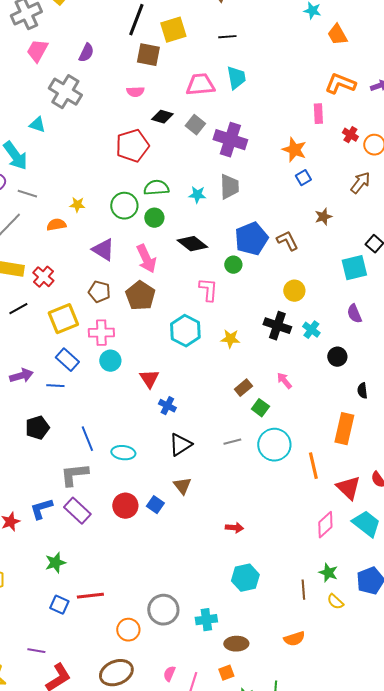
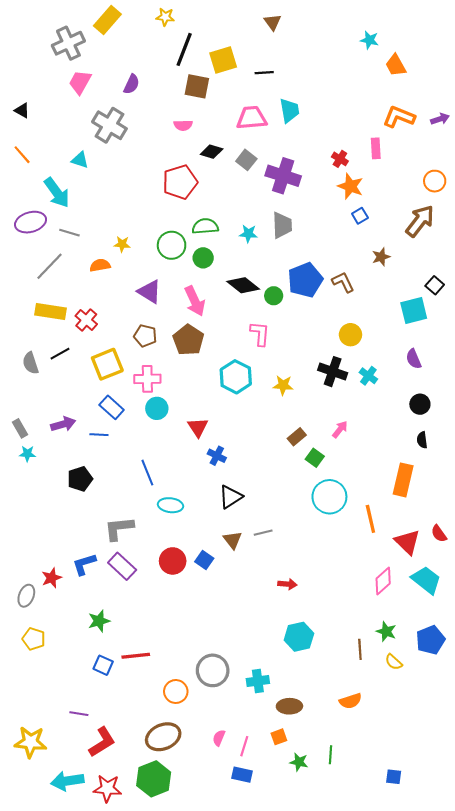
black line: (227, 37) -> (264, 73), moved
red cross: (350, 135) -> (340, 159), moved
brown arrow: (360, 183) -> (420, 221), size x1.4
green circle: (233, 265) -> (274, 296), moved
black circle: (337, 357) -> (420, 404), moved
pink arrow: (284, 381) -> (340, 429), turned 78
blue line: (87, 439) -> (147, 473), moved
gray line: (232, 442) -> (263, 533), moved

